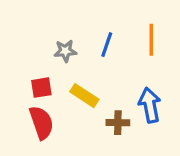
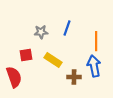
orange line: (151, 40) -> (96, 41), moved
red semicircle: (41, 123) -> (14, 77), moved

